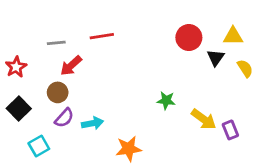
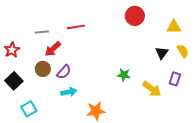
red circle: (189, 38) -> (135, 16), moved
black triangle: (216, 58) -> (162, 53), moved
purple semicircle: (64, 118) -> (64, 72), moved
purple rectangle: (230, 130) -> (175, 79), moved, turned 40

